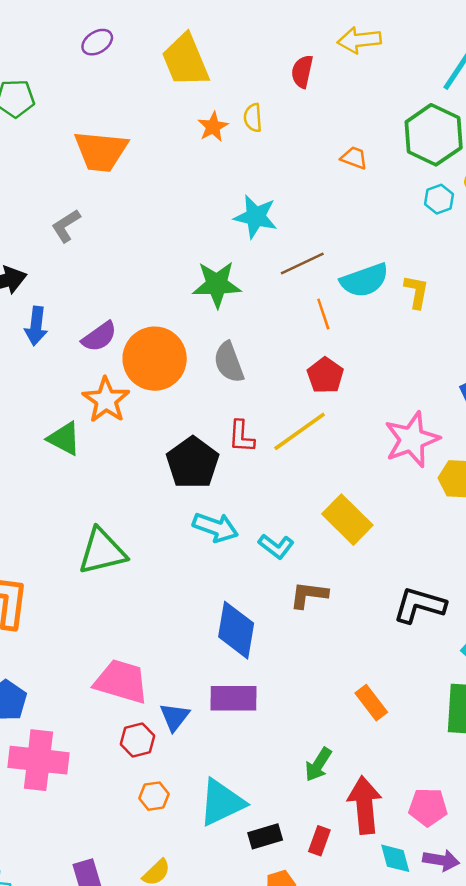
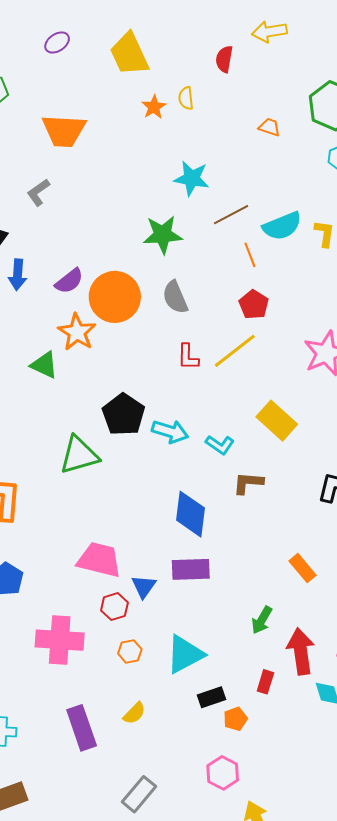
black pentagon: (193, 463) -> (124, 414), moved
pink cross: (38, 760) -> (60, 640), moved
black rectangle: (265, 836) -> (211, 697), moved

